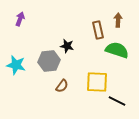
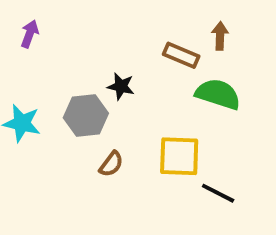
brown rectangle: (98, 30) -> (181, 55), turned -54

